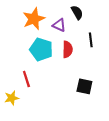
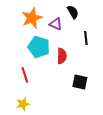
red semicircle: (68, 49) -> (62, 56), moved
yellow star: (12, 98) -> (23, 104), moved

